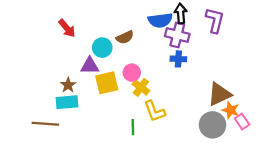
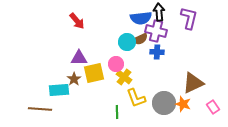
red arrow: (67, 28) -> (77, 21), moved
brown semicircle: (125, 37) -> (140, 39), moved
cyan circle: (102, 48) -> (127, 42), moved
brown star: (68, 85) -> (74, 79), moved
orange star: (231, 110) -> (183, 104), moved
gray circle: (213, 125) -> (164, 103), moved

